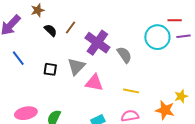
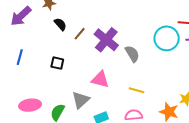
brown line: (71, 27) -> (80, 34), moved
blue line: (18, 58) -> (20, 57), moved, turned 49
gray triangle: (76, 67) -> (81, 100), moved

